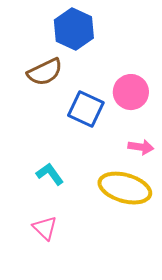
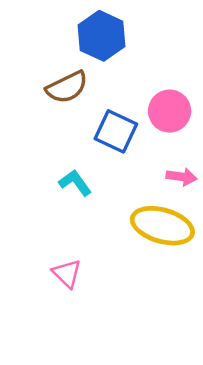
cyan L-shape: (50, 174) -> (75, 183), moved

